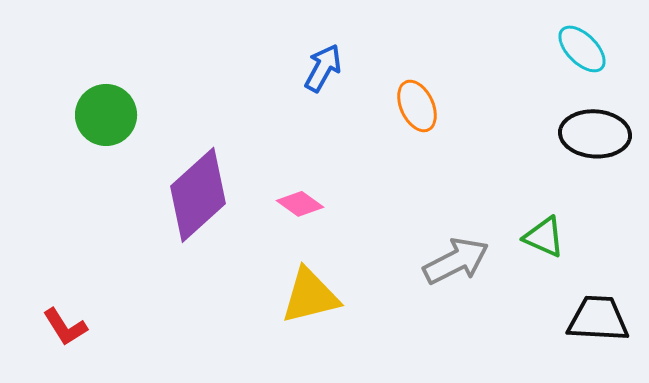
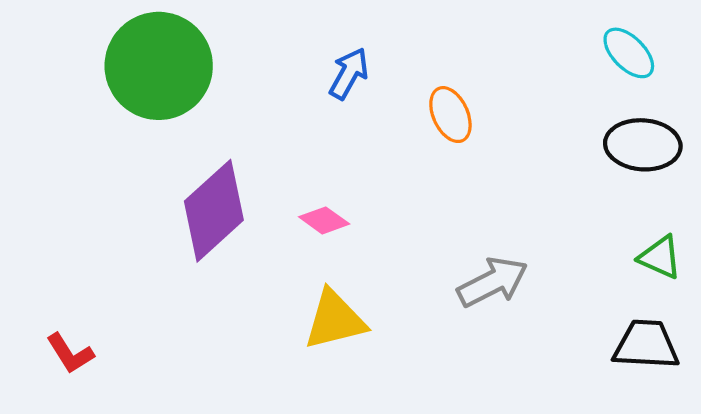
green circle: (106, 115) -> (159, 66), moved, size x1.6
green triangle: (544, 237) -> (660, 257), moved

